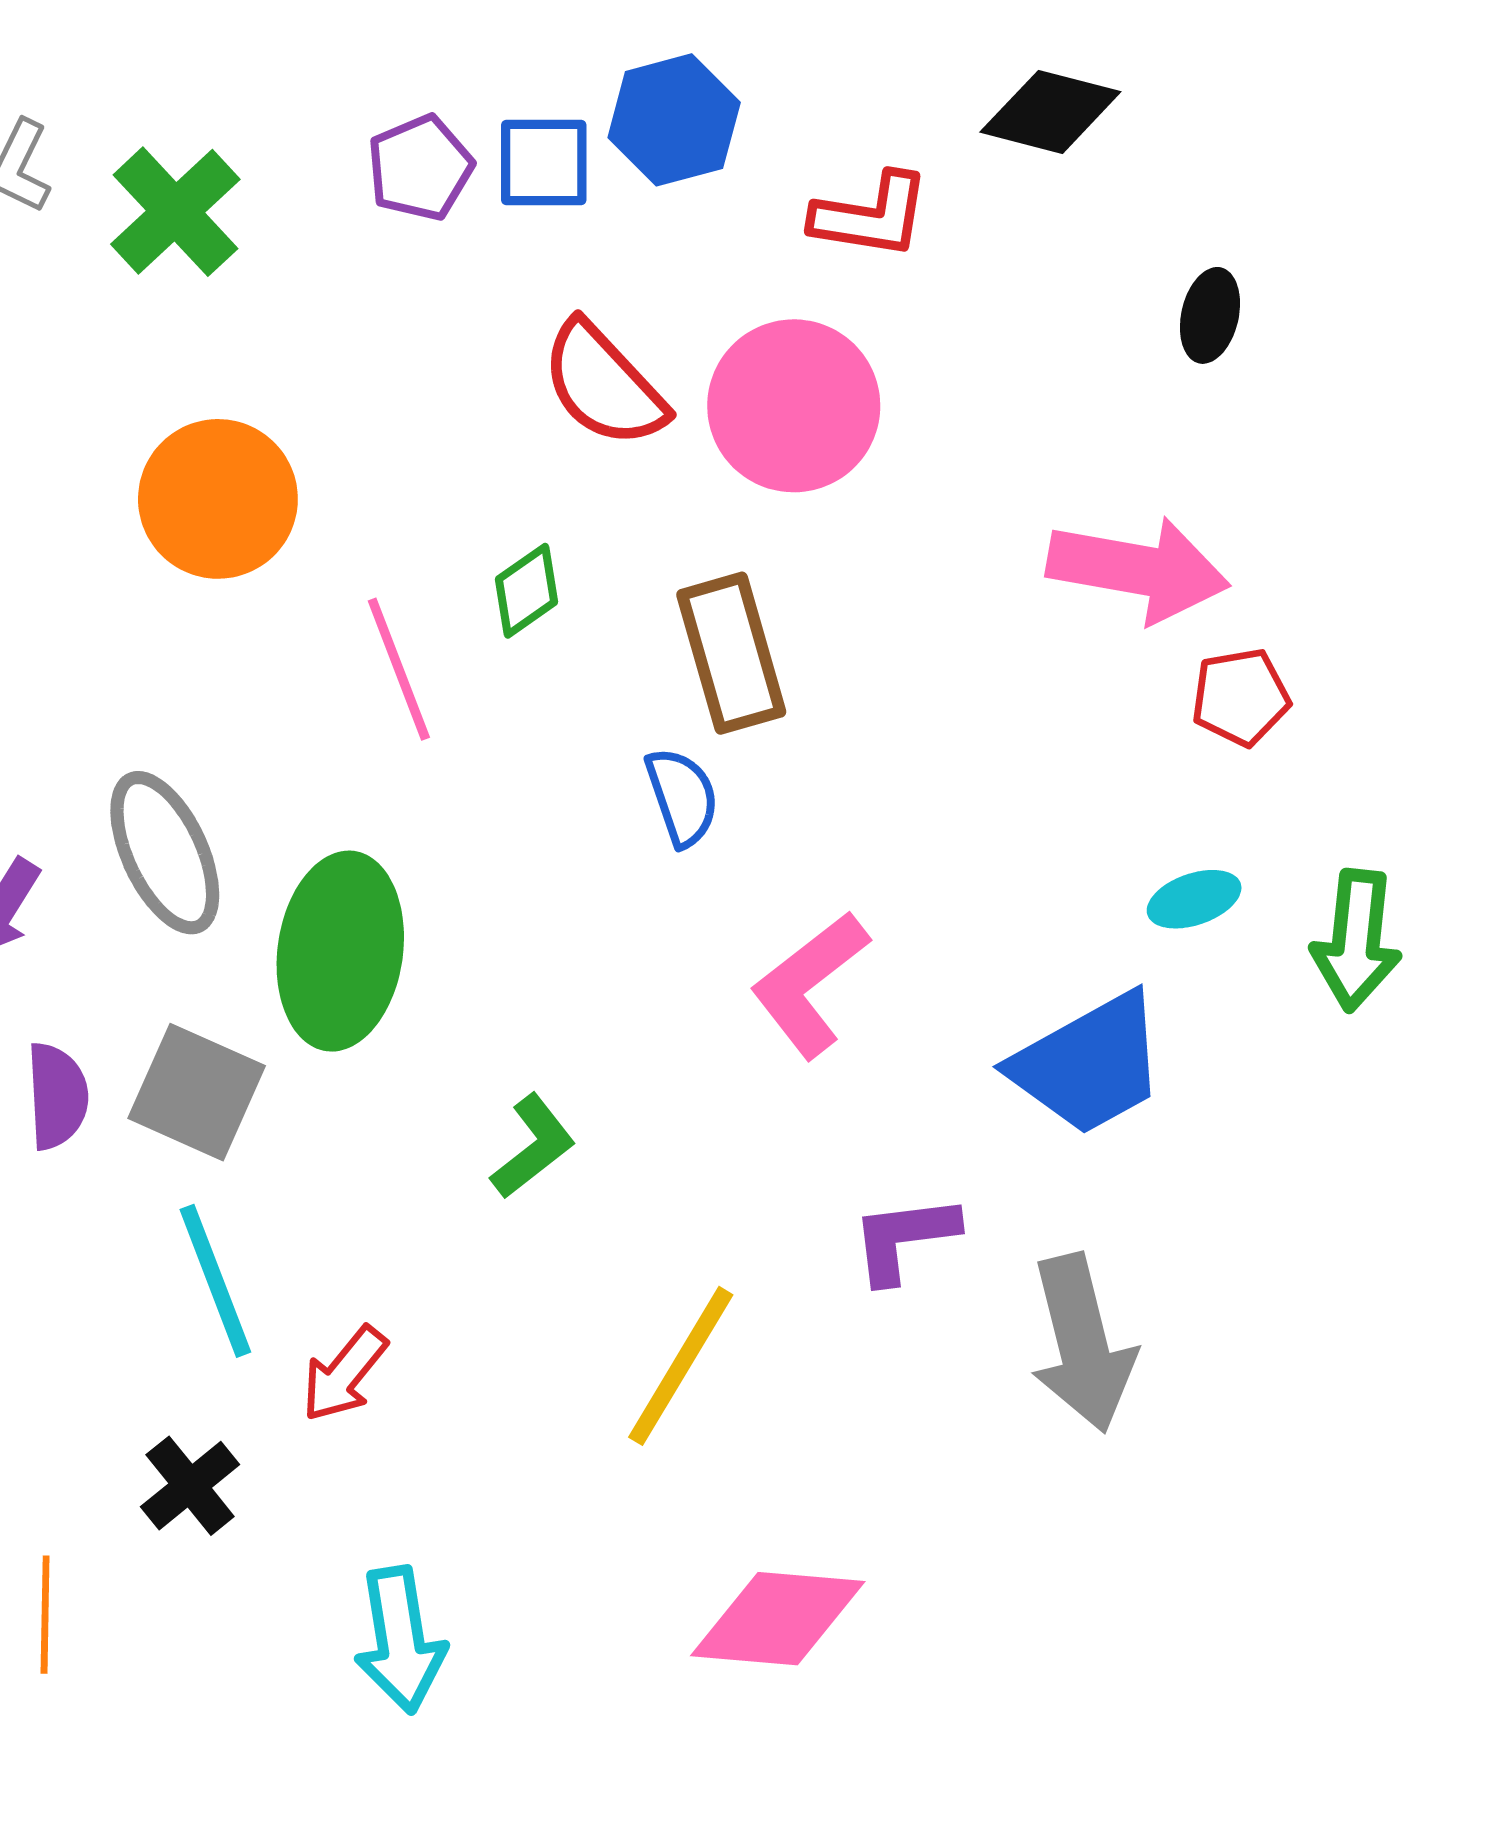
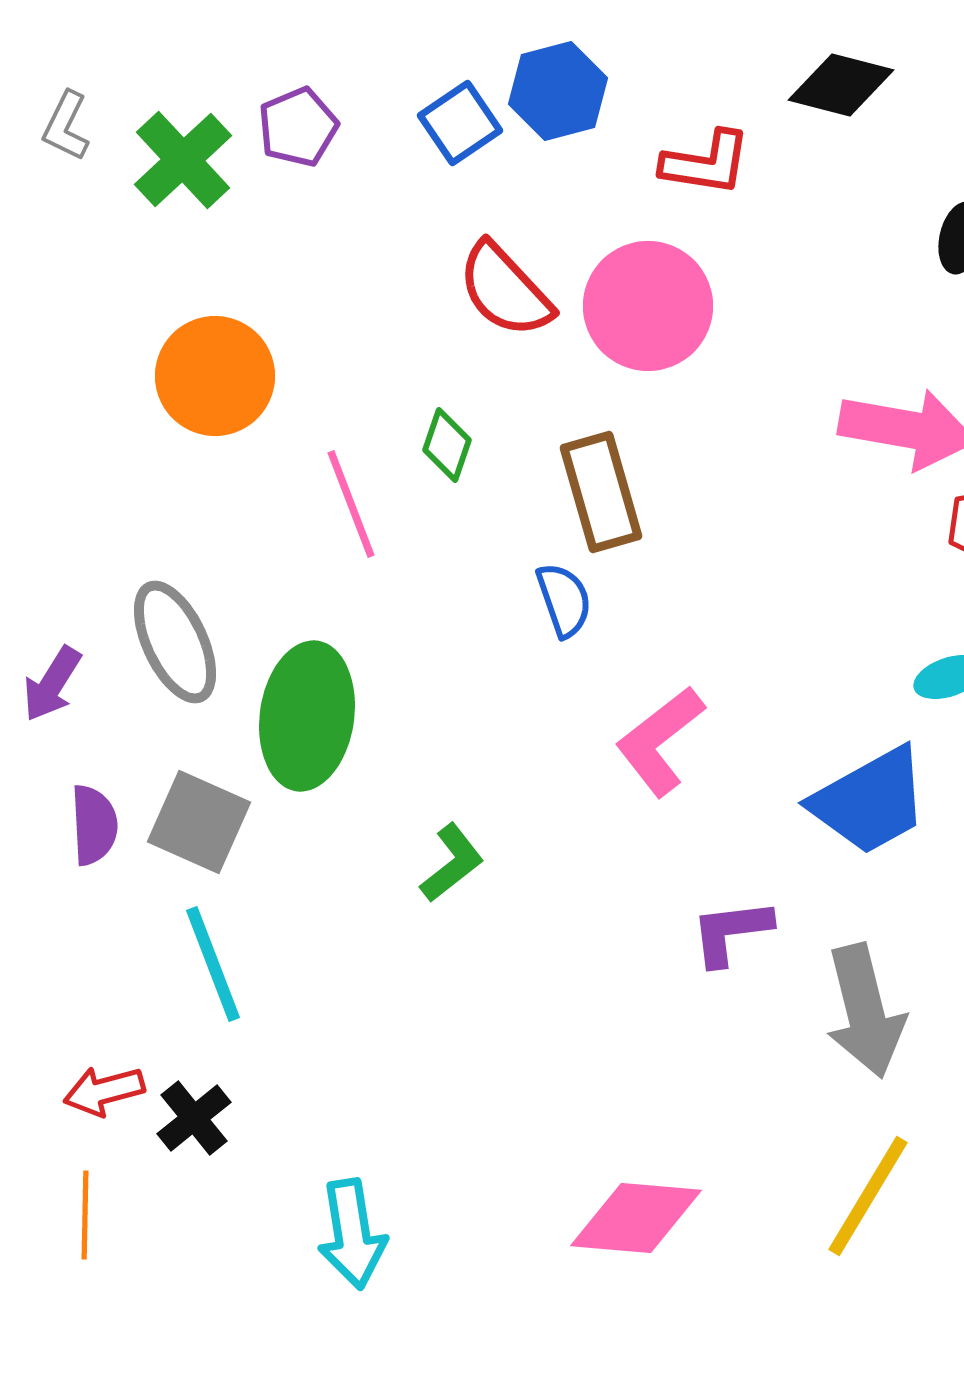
blue square: (544, 162) -> (460, 123), turned -34
purple pentagon: (420, 168) -> (298, 127), moved
green diamond: (526, 591) -> (447, 445), turned -36
yellow line: (681, 1366) -> (868, 1196), moved
red arrow: (344, 1374) -> (104, 1091), moved, turned 36

